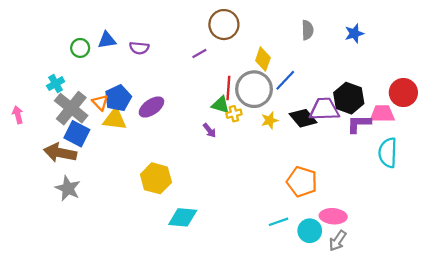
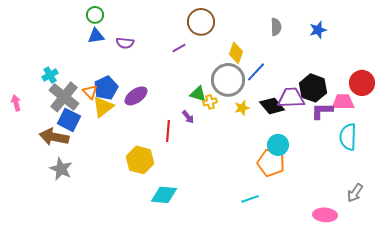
green circle: (80, 48) -> (95, 15), moved
red line: (228, 88) -> (168, 131), moved
yellow triangle: (115, 119) -> (103, 107), turned -45
pink ellipse: (333, 216) -> (325, 215), moved
cyan circle: (310, 231) -> (278, 145), moved
gray arrow: (338, 241) -> (355, 193), moved

